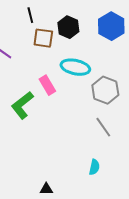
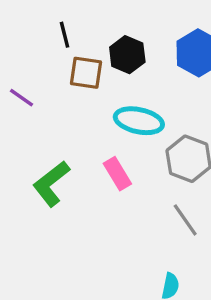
pink rectangle: (47, 85) -> (117, 174), moved

